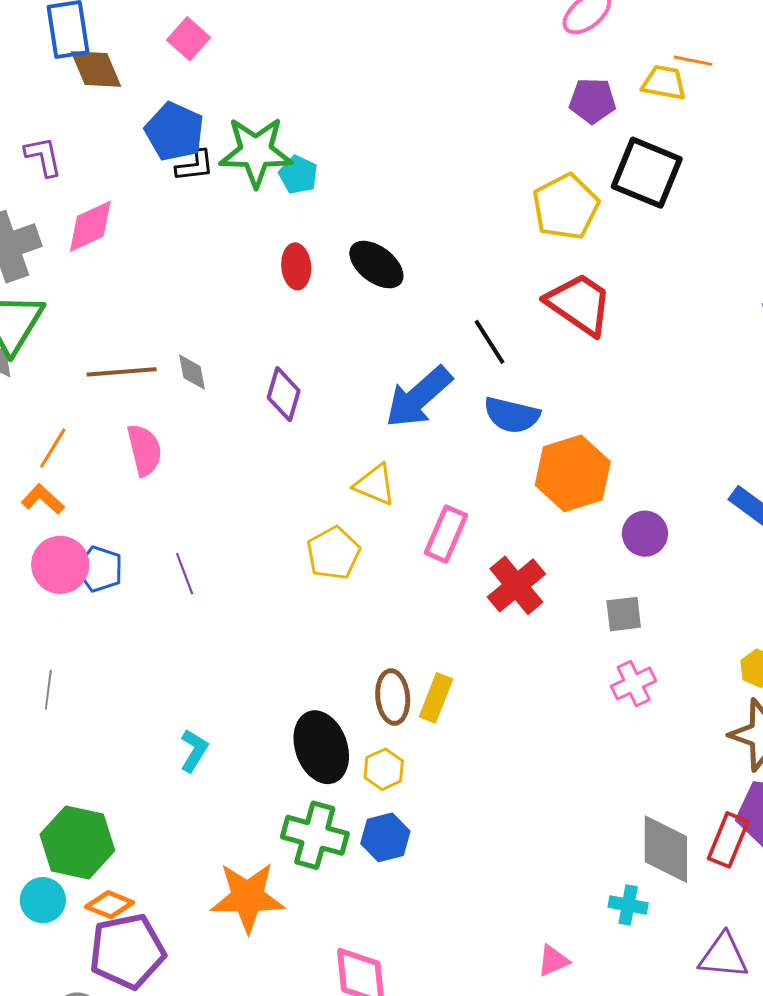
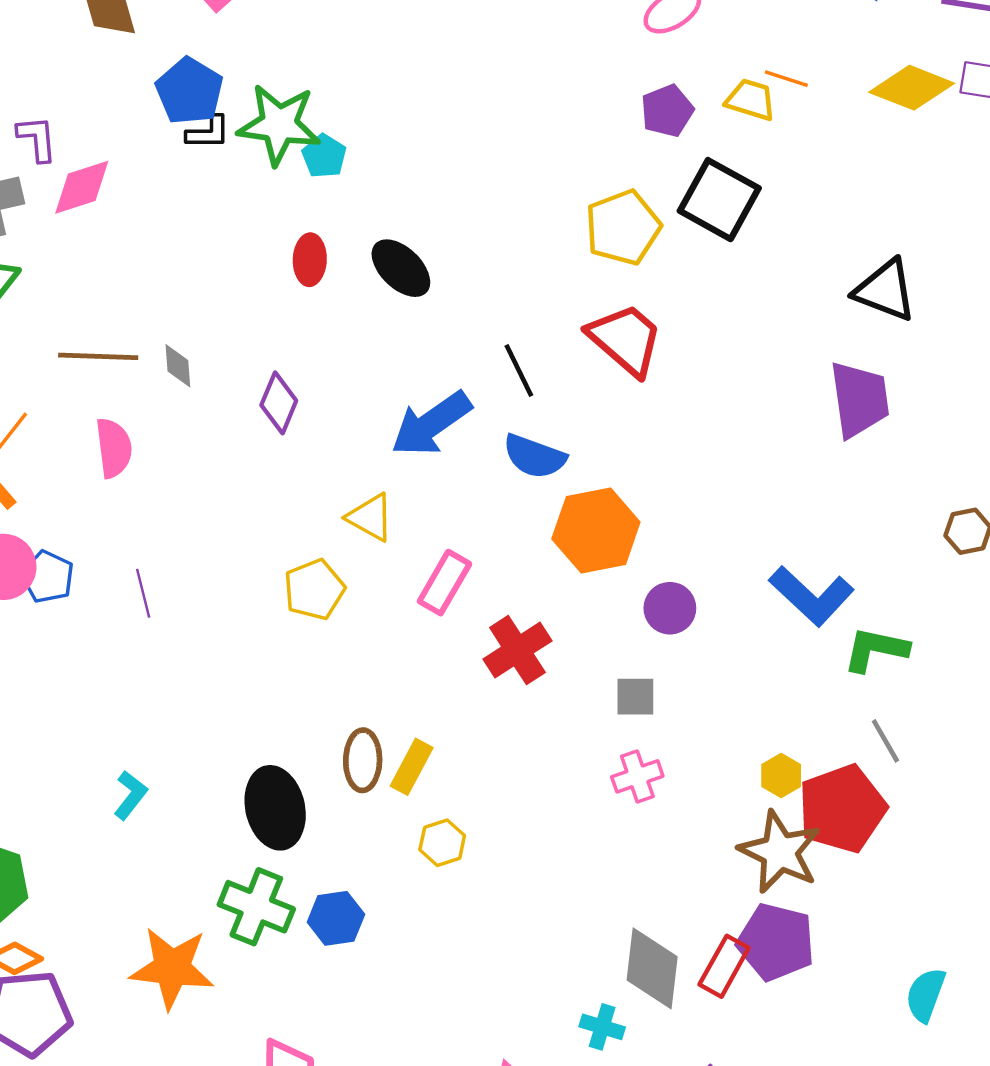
purple pentagon: (592, 101) -> (667, 111), turned -30
purple L-shape: (43, 157) -> (37, 139), moved
yellow hexagon: (384, 769) -> (442, 843), moved

